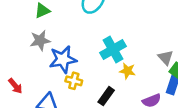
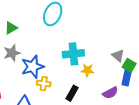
cyan cross: (113, 49) -> (73, 54), turned 30

